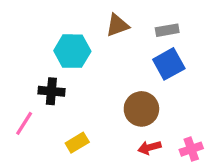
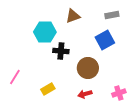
gray rectangle: (167, 30) -> (112, 15), moved
black cross: (51, 91) -> (61, 51), moved
red arrow: (149, 147) -> (85, 94), moved

